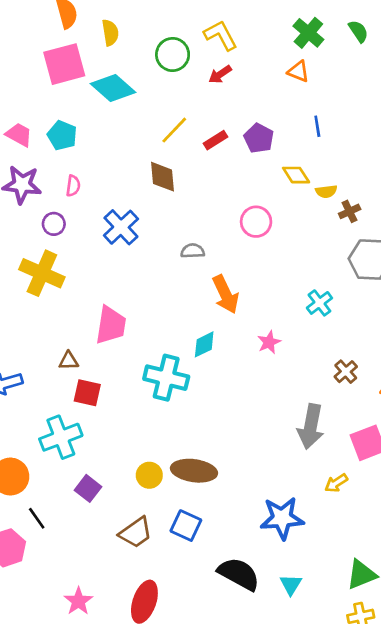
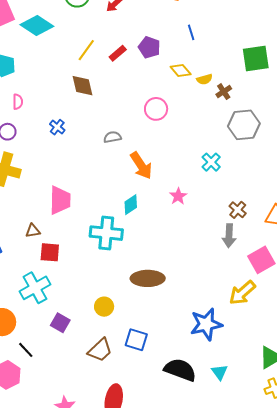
blue cross: (121, 227) -> (57, 127), size x0.6
gray arrow: (311, 427) -> (229, 236), moved, size x0.7
brown ellipse: (194, 471) -> (148, 278), moved
yellow arrow: (336, 483) -> (242, 293), size x1.6

